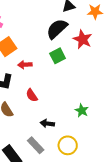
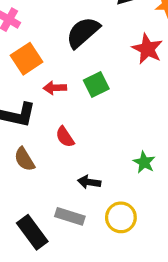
black semicircle: (57, 29) -> (83, 32), moved
green square: (58, 56) -> (96, 84), moved
gray rectangle: (36, 145) -> (70, 216), turned -30

